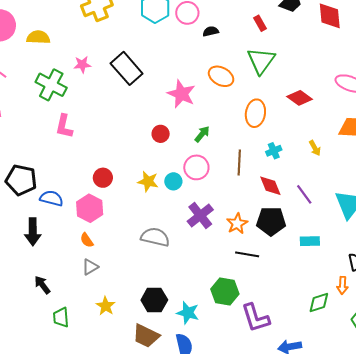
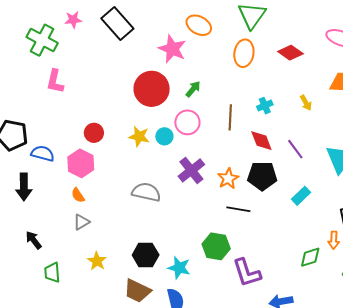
orange ellipse: (221, 76) -> (199, 25), moved
orange ellipse: (255, 113) -> (244, 53), moved
red circle: (161, 134) -> (152, 89), size x2.0
cyan rectangle: (310, 241) -> (301, 196), turned -42

